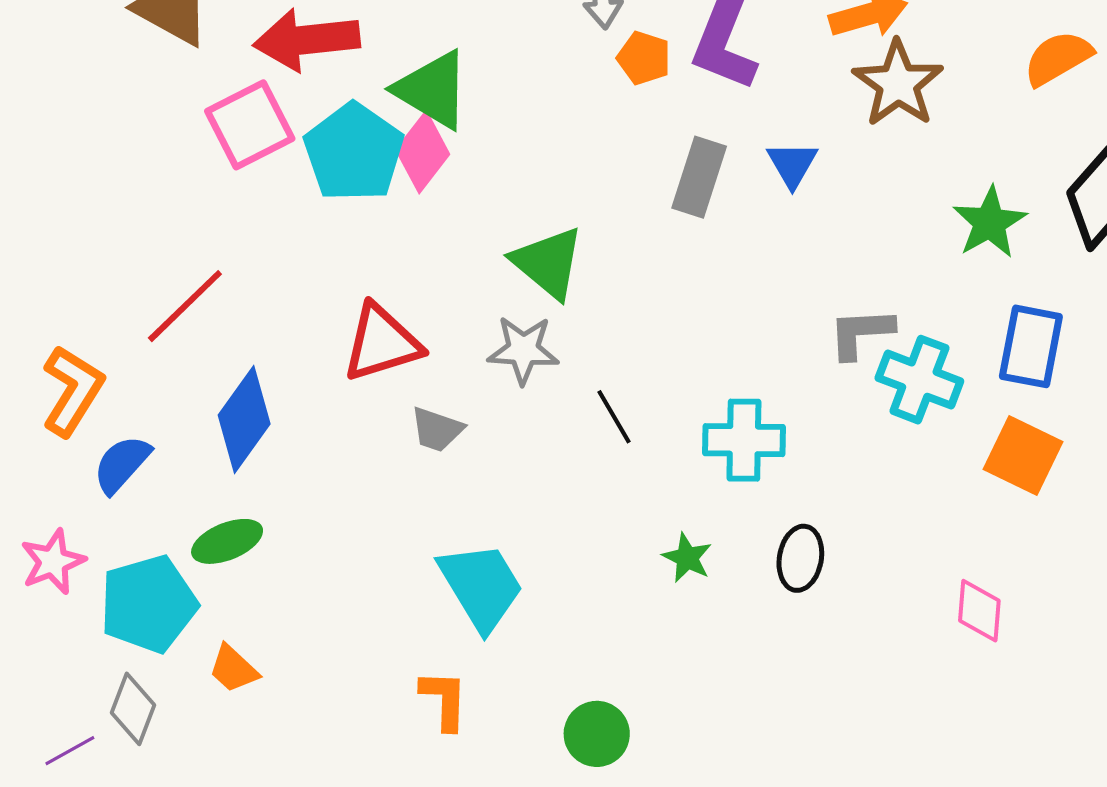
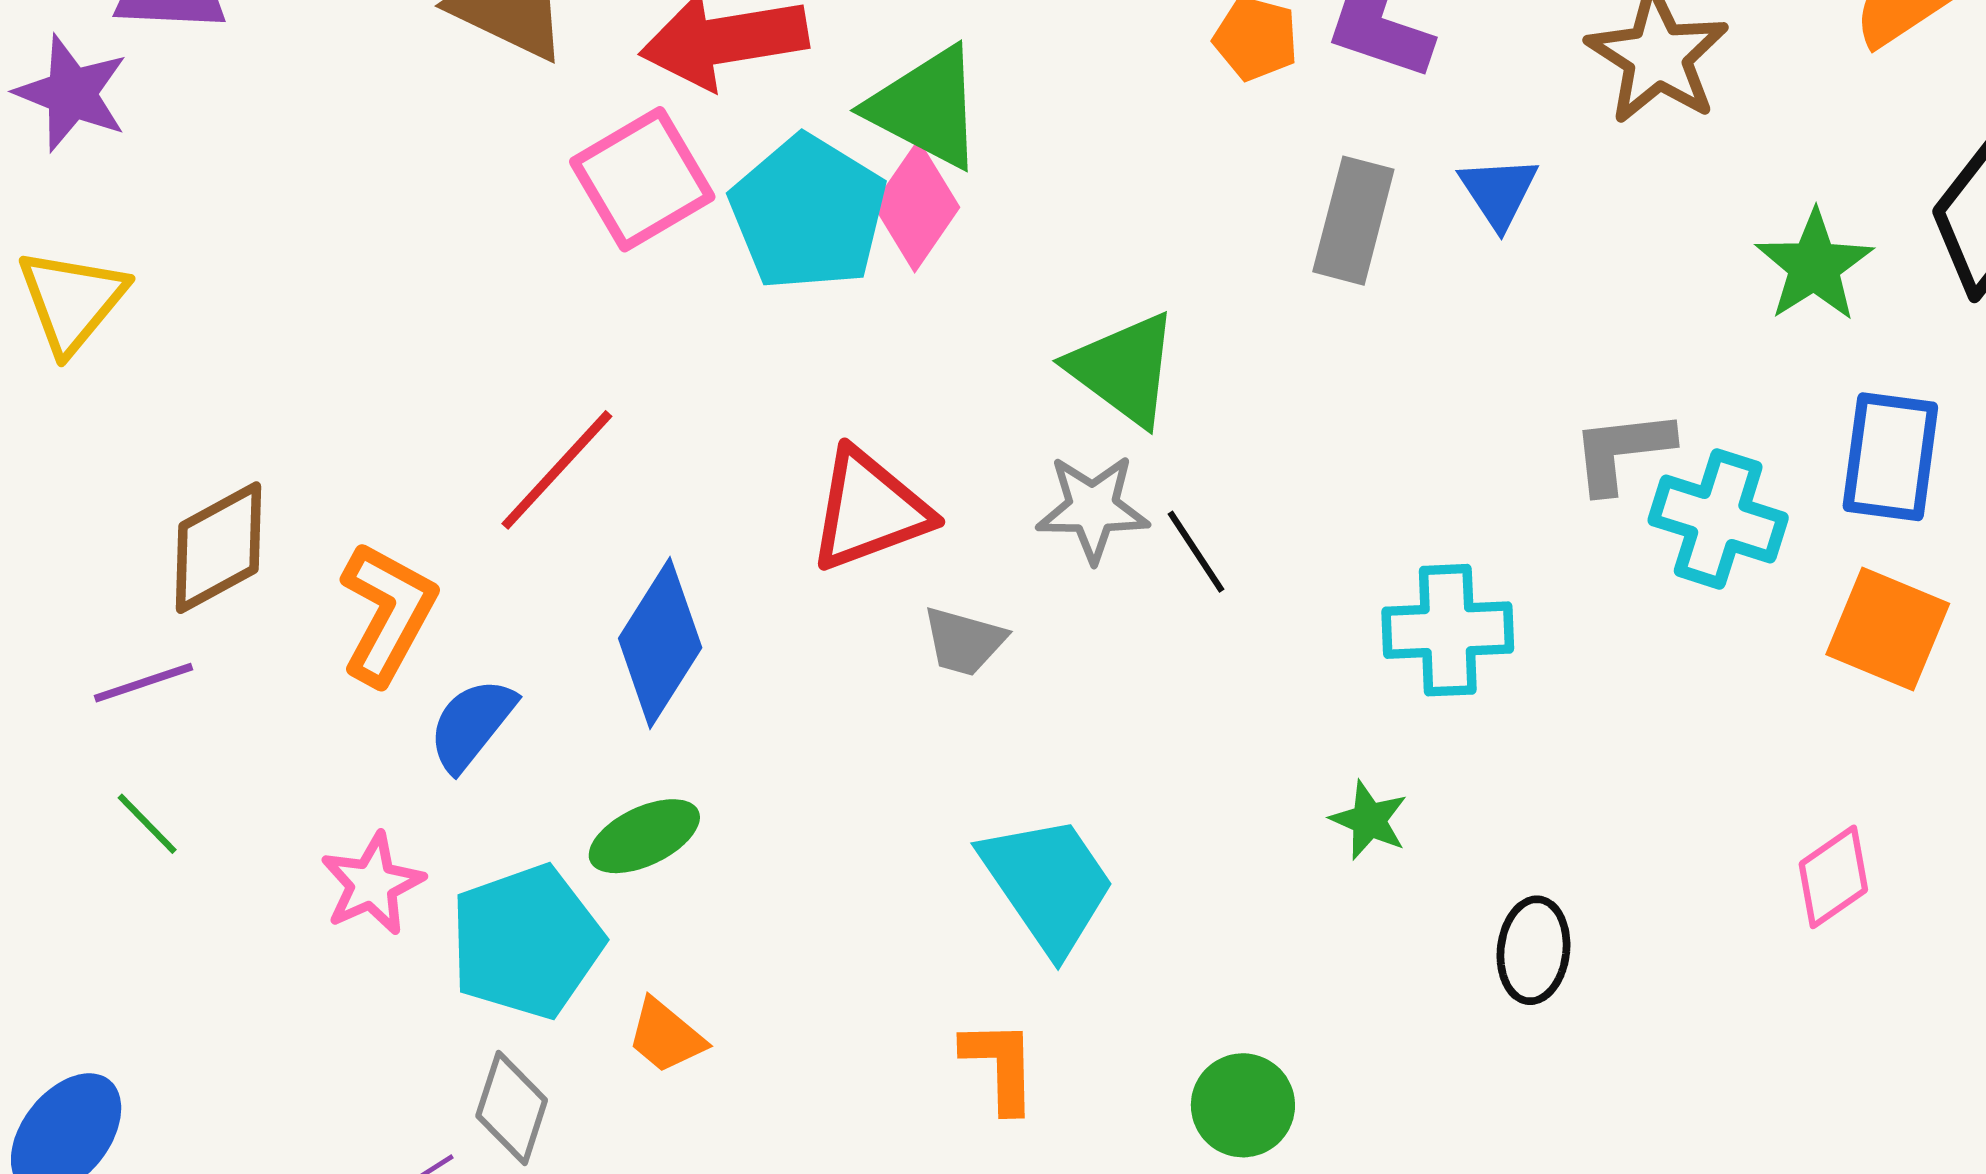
black line: (614, 417) -> (1196, 552), moved
black ellipse: (800, 558) -> (1533, 950), moved
pink diamond: (979, 611) -> (1833, 877), turned 54

